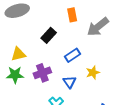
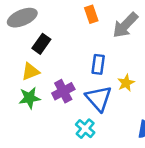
black rectangle: (49, 35) -> (41, 44), moved
blue rectangle: (73, 55) -> (98, 64), turned -42
blue triangle: (70, 82) -> (99, 98), size x1.6

